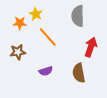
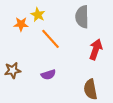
brown star: (18, 52) -> (13, 70), moved
brown semicircle: (79, 73) -> (90, 89), moved

